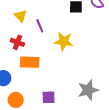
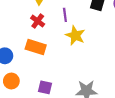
purple line: (40, 26) -> (65, 15), moved
red cross: (17, 42) -> (38, 21), moved

